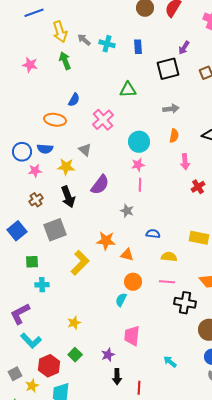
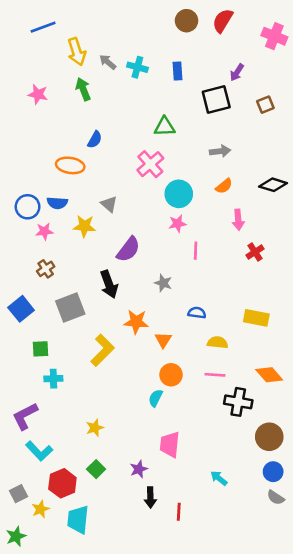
pink cross: (103, 120) -> (150, 164), moved
orange semicircle: (174, 136) -> (224, 186), turned 40
pink line: (140, 185) -> (196, 251), moved
black arrow: (68, 197) -> (109, 284), moved
orange triangle: (127, 255) -> (163, 340), turned 48

